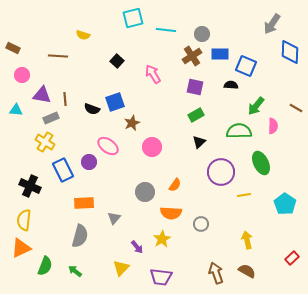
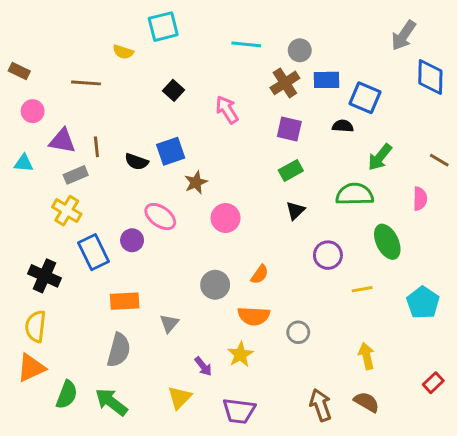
cyan square: (133, 18) -> (163, 27), moved
pink semicircle: (273, 126) -> (420, 199), moved
purple circle: (221, 172) -> (328, 255), size x0.7
green arrow: (75, 271) -> (111, 402), size x1.6

